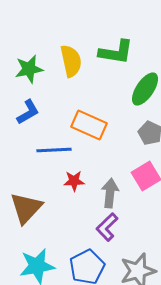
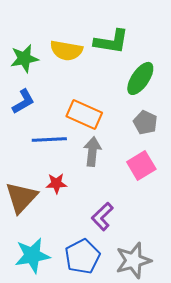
yellow semicircle: (71, 61) -> (66, 50), turned 112
red star: (74, 181) -> (56, 183), moved
gray arrow: (110, 193) -> (92, 151), moved

